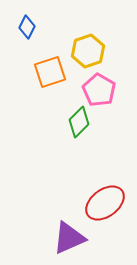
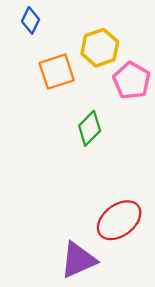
pink pentagon: (99, 90) -> (132, 81), moved

